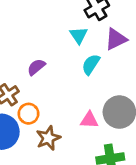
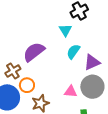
purple triangle: (116, 39) -> (92, 62), moved
purple semicircle: (36, 67) -> (34, 52), size x1.6

